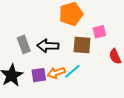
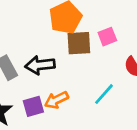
brown square: (82, 45) -> (79, 43), moved
cyan line: (72, 71) -> (104, 94), moved

